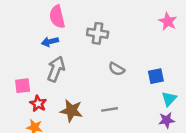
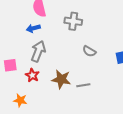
red star: (38, 104) -> (32, 75), moved
brown star: (71, 111) -> (61, 79), moved

